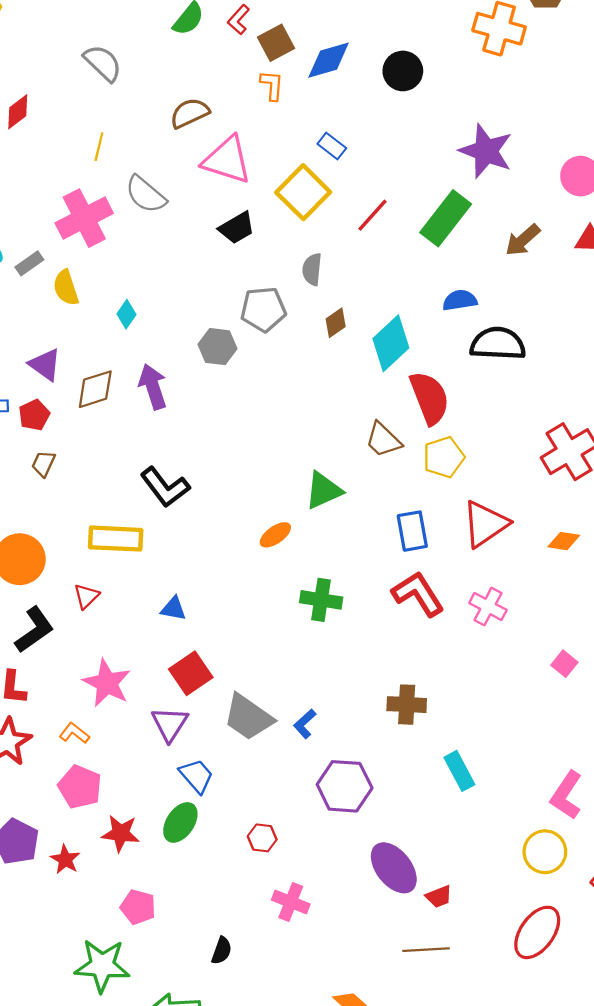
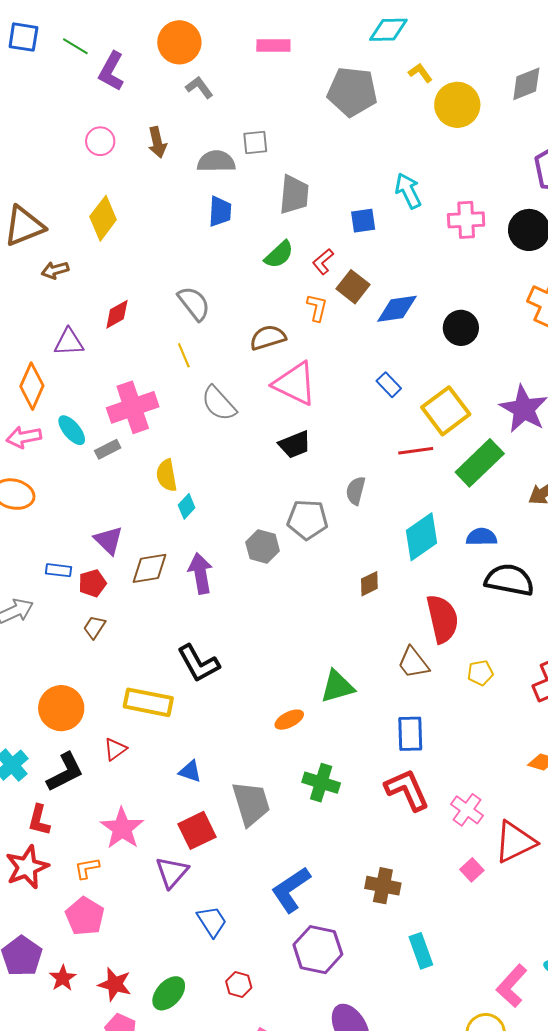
brown square: (276, 43) -> (353, 287), turned -32
gray semicircle: (103, 63) -> (194, 303), moved
orange L-shape: (272, 85) -> (317, 308), moved
yellow line: (99, 147) -> (184, 355), turned -45
yellow square: (303, 192) -> (446, 411), moved
red line: (372, 215) -> (416, 451), turned 32
pink cross: (84, 218) -> (133, 407), moved
yellow semicircle: (66, 288) -> (167, 475), moved
brown diamond: (336, 323) -> (369, 584), moved
cyan diamond: (391, 343) -> (422, 537), moved
brown trapezoid: (383, 440) -> (413, 663), moved
yellow pentagon: (444, 457) -> (480, 673), moved, size x0.7
red triangle: (485, 524) -> (515, 842), moved
pink square: (564, 664) -> (472, 870), moved
gray trapezoid: (248, 717) -> (251, 803), moved, turned -150
blue L-shape: (305, 724) -> (291, 890), size x1.8
orange L-shape: (74, 733) -> (87, 868), turned -56
blue trapezoid: (196, 776) -> (212, 921), moved
green ellipse: (180, 822) -> (169, 993), moved
red star: (121, 833) -> (115, 984), moved

